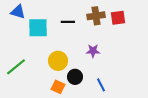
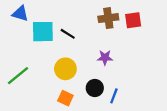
black line: (68, 22) -> (68, 34), moved, turned 32
black circle: (75, 77) -> (95, 88), moved
blue line: (101, 85) -> (114, 96), turned 48

